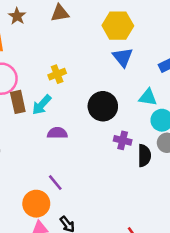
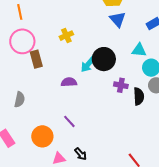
cyan arrow: (42, 105) -> (88, 64), moved
orange circle: (36, 204) -> (42, 136), moved

